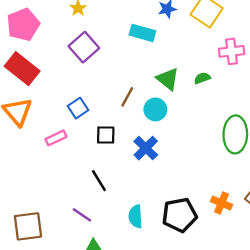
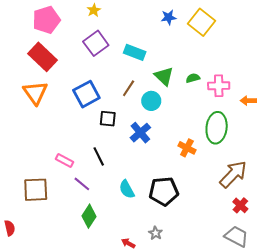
cyan rectangle: (142, 33) -> (135, 52), moved
pink cross: (232, 51) -> (219, 86), moved
blue square: (78, 108) -> (86, 94), size x1.5
pink rectangle: (56, 138) -> (65, 160), moved, turned 48
orange cross: (222, 203) -> (187, 148), moved
cyan semicircle: (136, 216) -> (127, 189), turned -30

